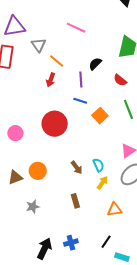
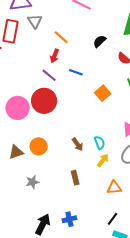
gray triangle: (39, 45) -> (35, 21), moved
purple line: (81, 79) -> (49, 75), moved, turned -49
blue line: (80, 101) -> (76, 72), moved
red circle: (55, 124) -> (44, 101), moved
pink circle: (15, 133) -> (18, 108), size x1.5
black line: (106, 242) -> (113, 219), moved

